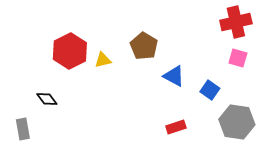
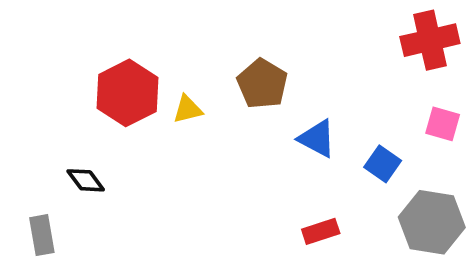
pink square: (238, 58) -> (443, 124), moved

